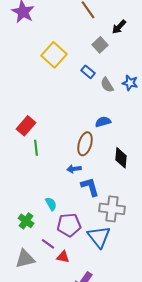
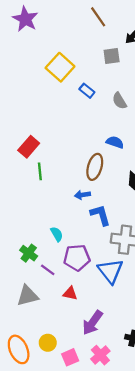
gray square: (100, 45) -> (112, 56), turned 35
blue rectangle: (88, 72) -> (87, 91), moved
blue semicircle: (103, 122) -> (115, 142), turned 35
purple line: (48, 244) -> (48, 270), moved

